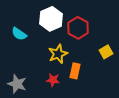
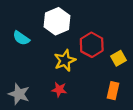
red hexagon: (78, 28) -> (92, 45), moved
orange rectangle: (75, 71) -> (113, 91), moved

